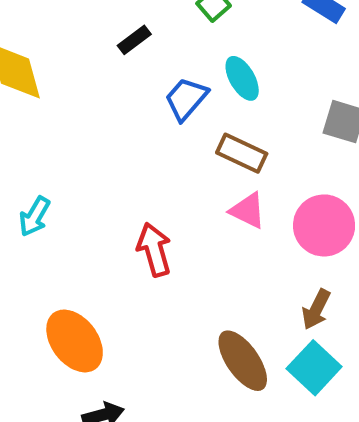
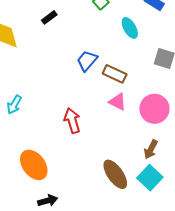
black rectangle: (134, 40) -> (49, 17), moved
cyan ellipse: (242, 78) -> (130, 28), moved
blue trapezoid: (186, 99) -> (87, 61), moved

